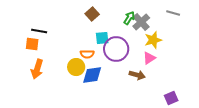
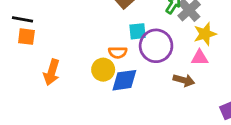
black line: (39, 31) -> (22, 19), moved
orange square: (32, 44) -> (26, 37), moved
pink triangle: (149, 58) -> (200, 58), turned 32

